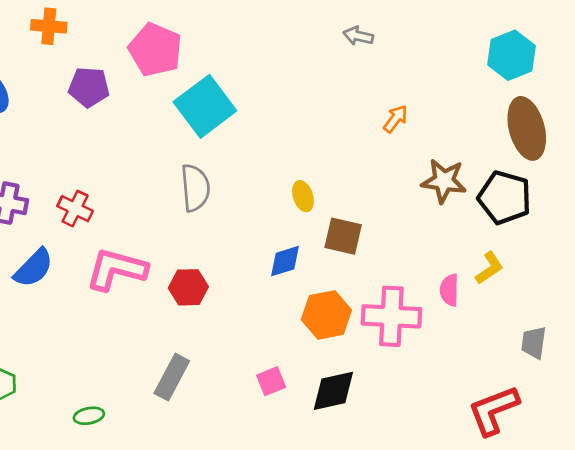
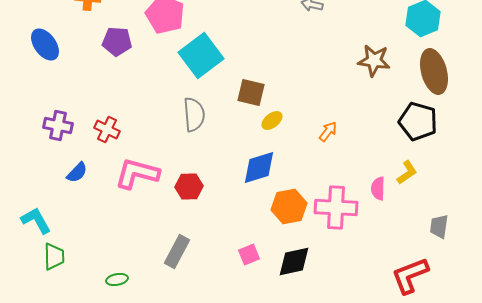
orange arrow: (396, 119) -> (328, 132), moved
brown star: (444, 181) -> (374, 60), moved
yellow ellipse: (303, 196) -> (272, 120), turned 70
brown square: (343, 236) -> (251, 92), moved
blue diamond: (285, 261) -> (259, 168), size x1.4
blue semicircle: (34, 268) -> (77, 172), size x0.7

